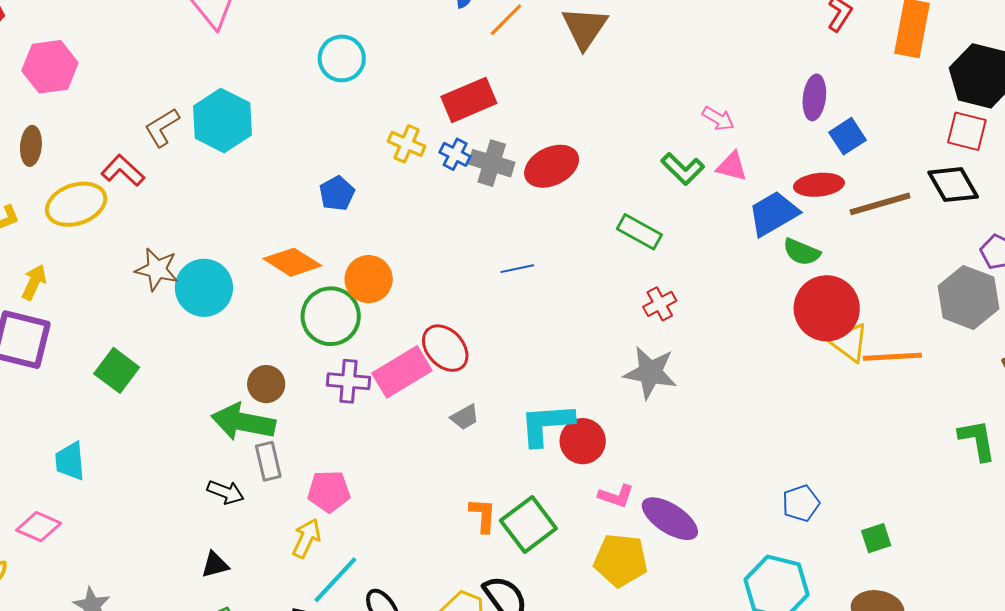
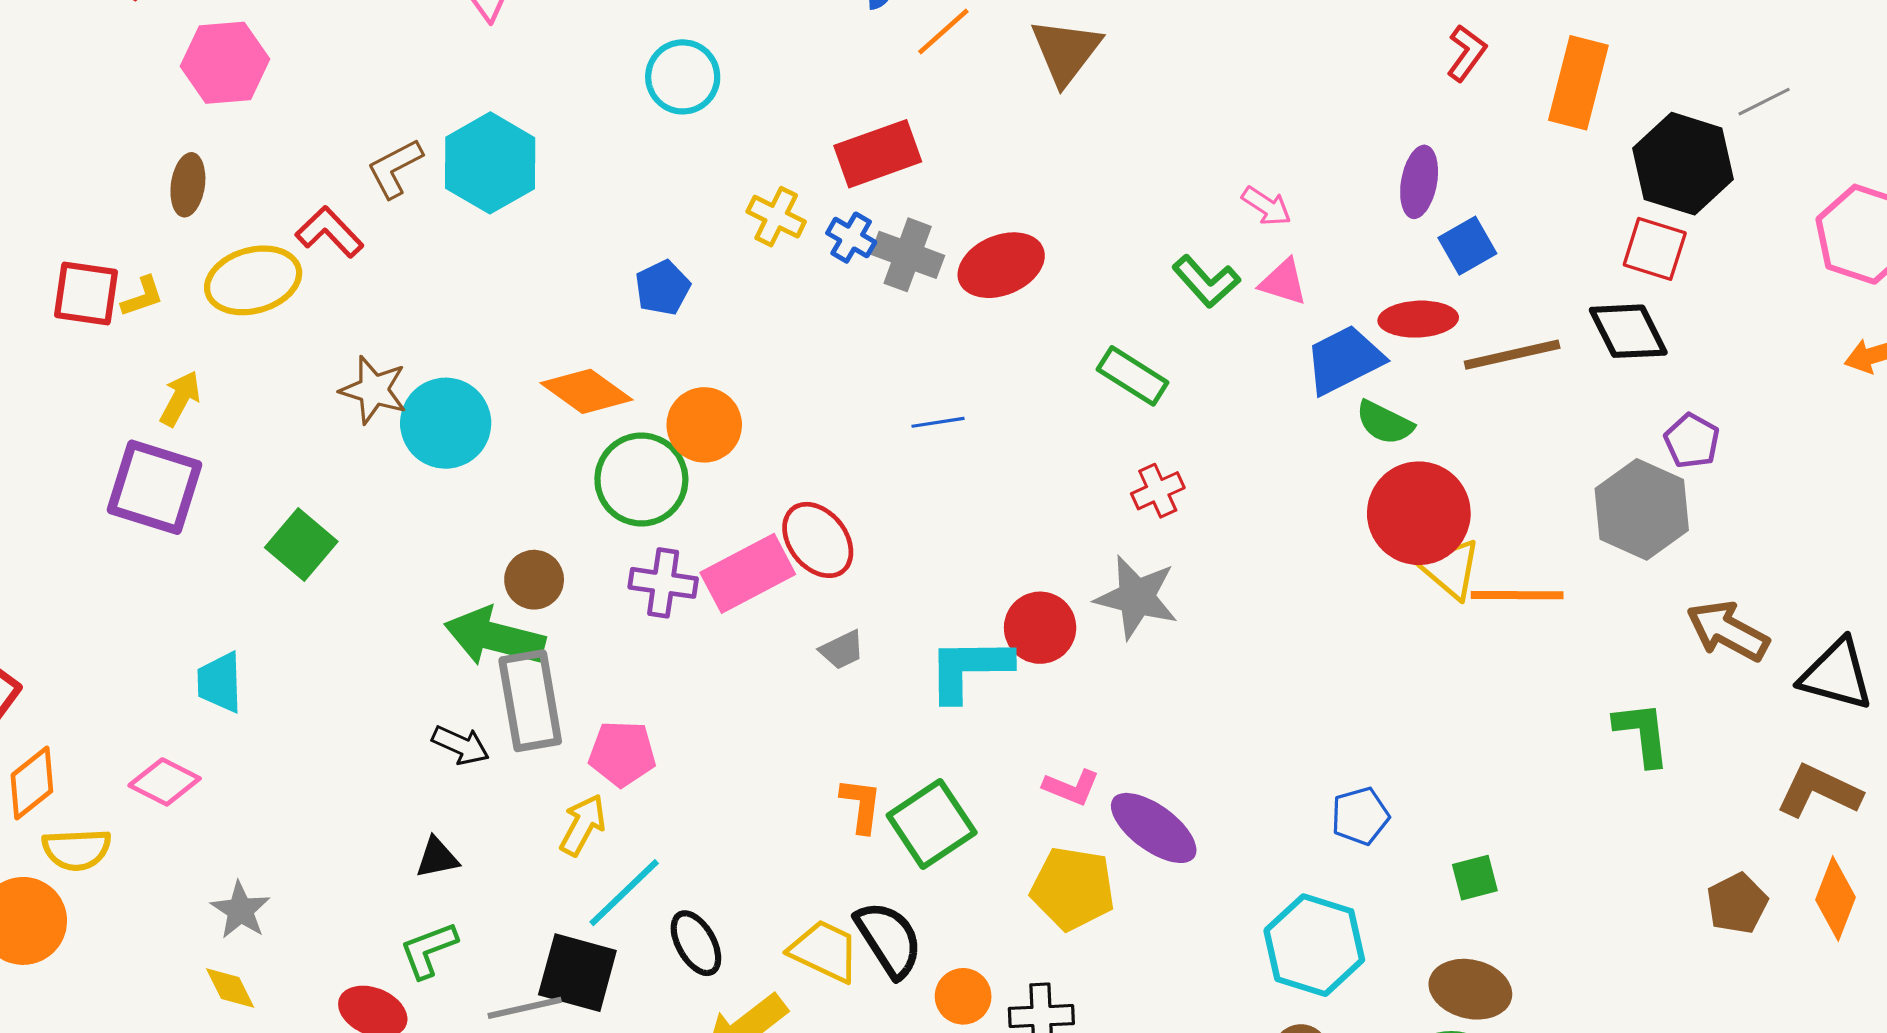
red circle: (583, 441) -> (1040, 628), moved
gray rectangle: (268, 461) -> (530, 701), size x1.6

